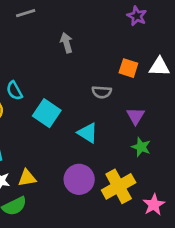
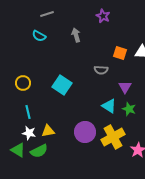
purple star: (137, 16) -> (103, 16), moved
cyan semicircle: (14, 91) -> (39, 36), moved, turned -32
cyan triangle: (88, 133) -> (109, 106), moved

